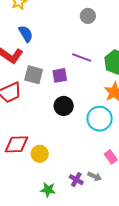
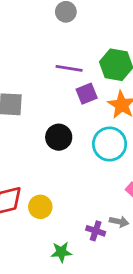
purple square: (60, 75) -> (87, 94), moved

